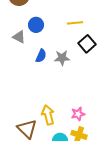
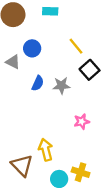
yellow line: (75, 23) -> (76, 46), turned 56
pink star: (78, 114) -> (82, 122), moved

